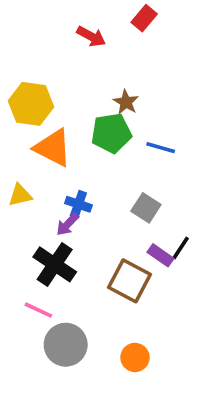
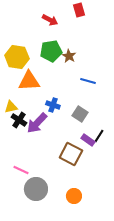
red rectangle: (144, 18) -> (79, 10), turned -56
green pentagon: (111, 133) -> (51, 51), moved
orange triangle: (53, 148) -> (29, 81), turned -30
blue cross: (78, 204) -> (53, 105), moved
purple arrow: (67, 224) -> (37, 123), size x1.6
black cross: (55, 264) -> (19, 120), moved, size x0.7

